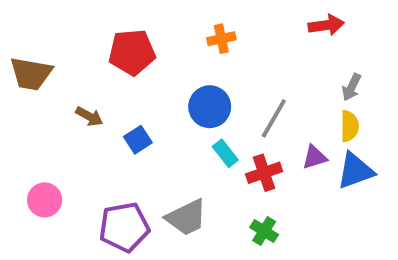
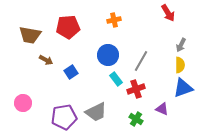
red arrow: (326, 25) -> (168, 13), turned 66
brown trapezoid: (31, 74) -> (30, 35), moved
purple triangle: (315, 157) -> (162, 109), moved, turned 40

